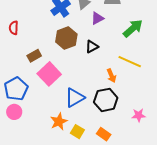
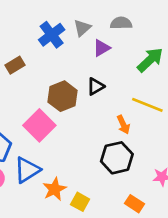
brown hexagon: (66, 38) -> (63, 96), moved
brown rectangle: (34, 56) -> (15, 65), moved
blue triangle: (75, 98) -> (27, 170), moved
orange rectangle: (104, 134) -> (135, 204), moved

